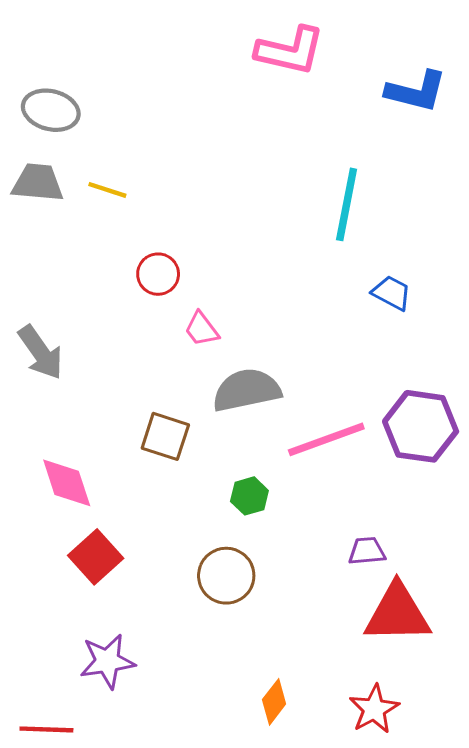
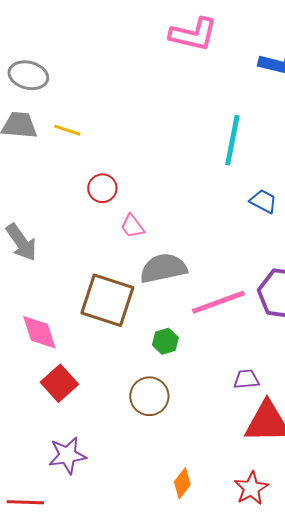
brown square: (165, 436) -> (107, 300), size x1.6

